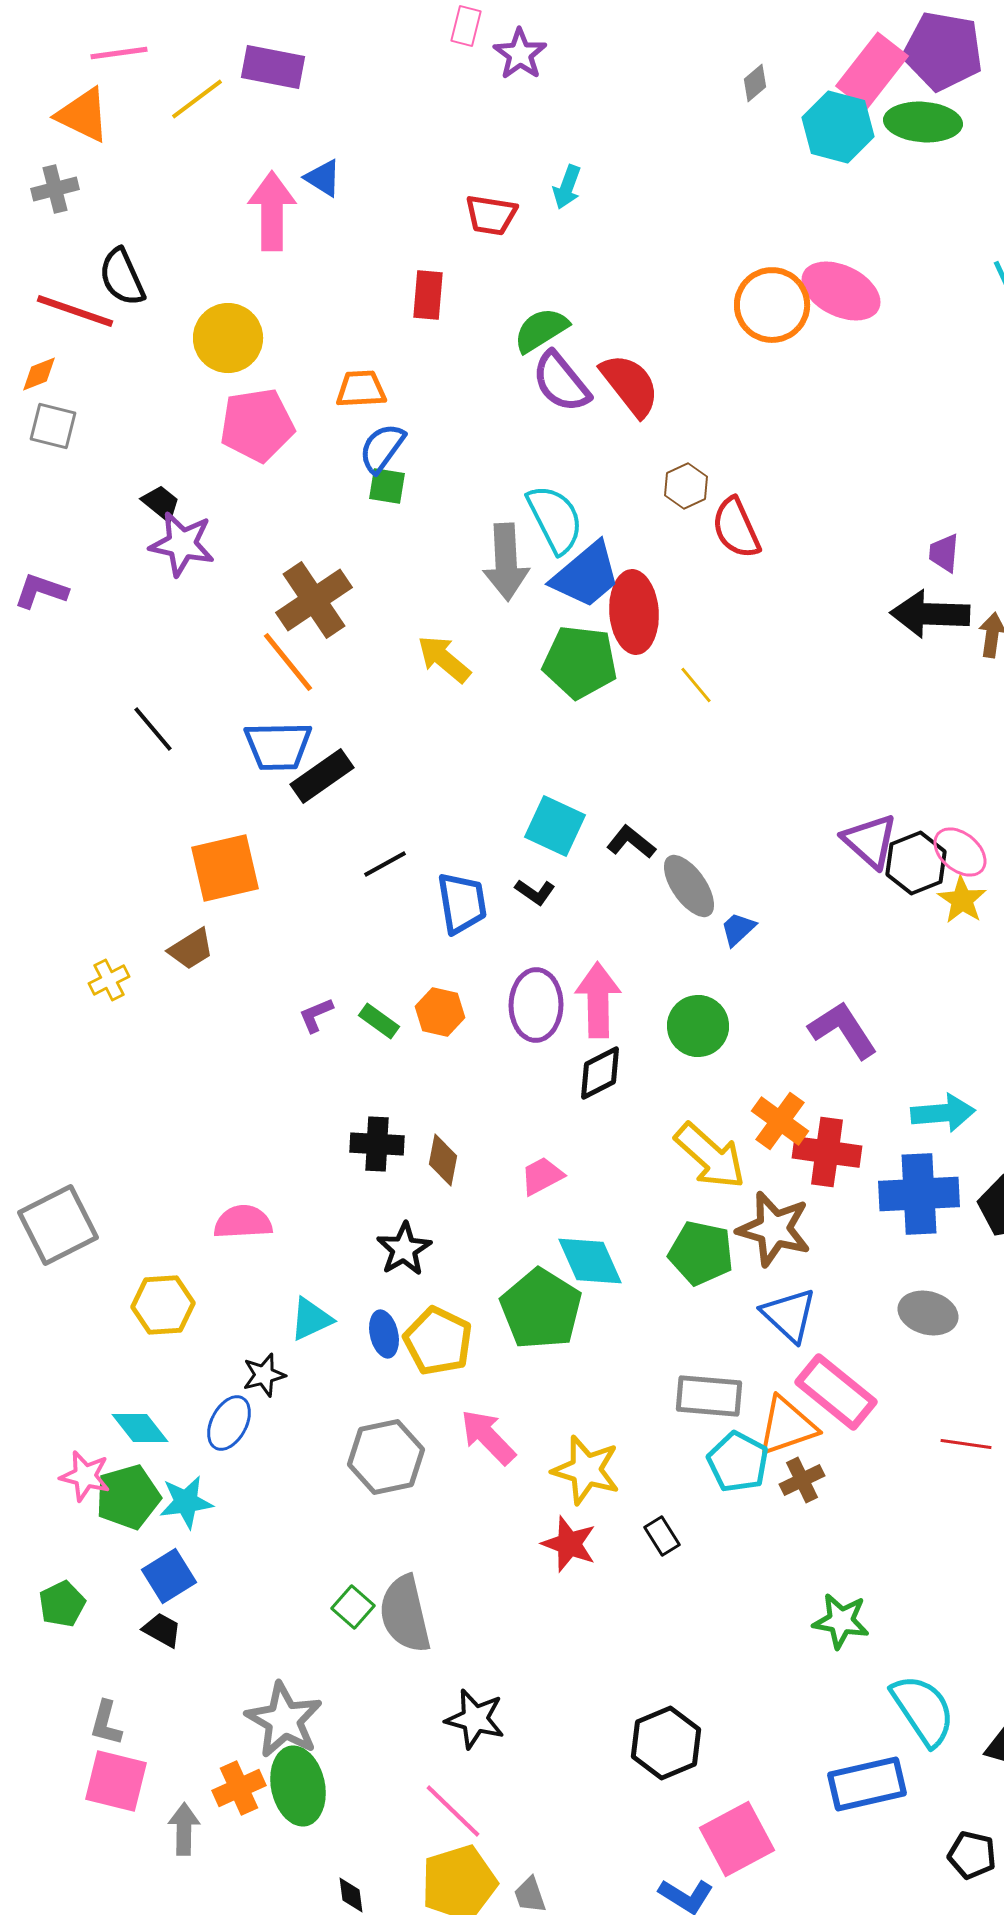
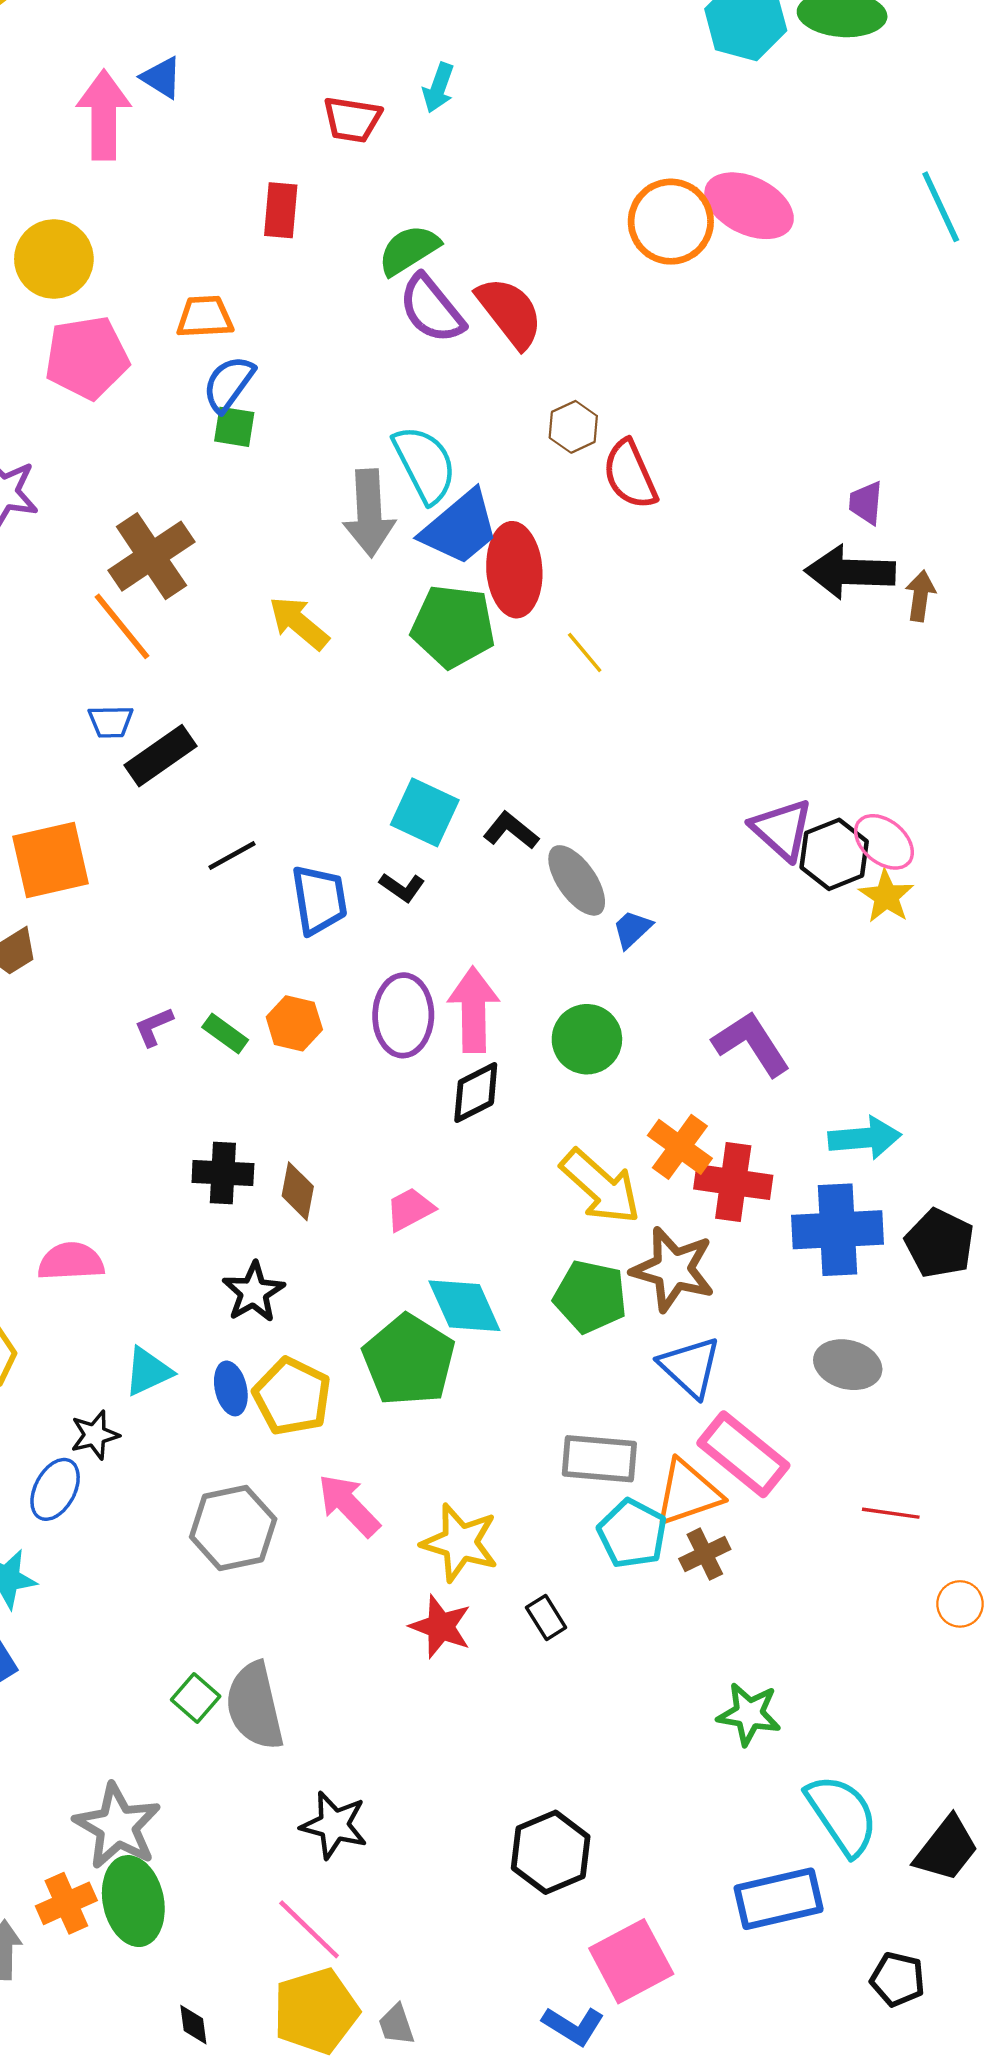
blue trapezoid: (278, 746) -> (111, 722), size x0.6

